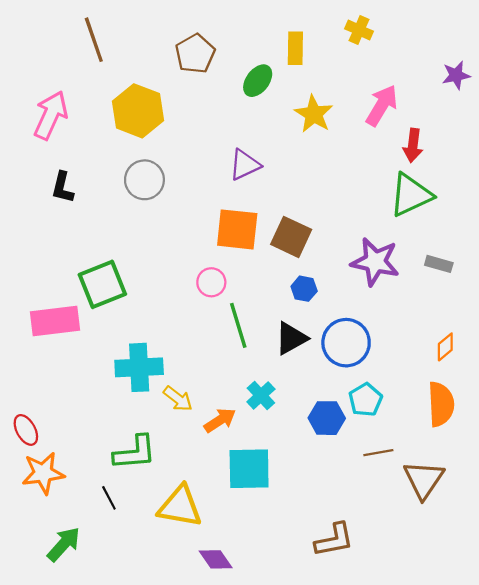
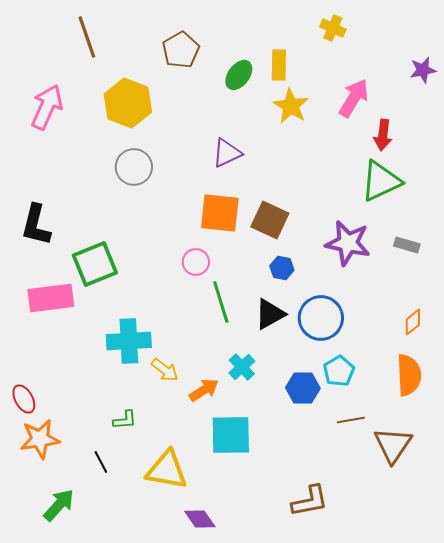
yellow rectangle: (295, 48) -> (279, 65), moved
black L-shape: (63, 187) -> (36, 225), moved, size x1.4
green L-shape: (135, 453) -> (125, 420), size x0.6

